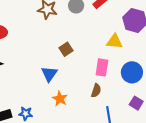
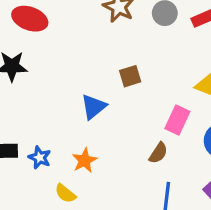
orange star: (60, 99) -> (84, 160), moved

